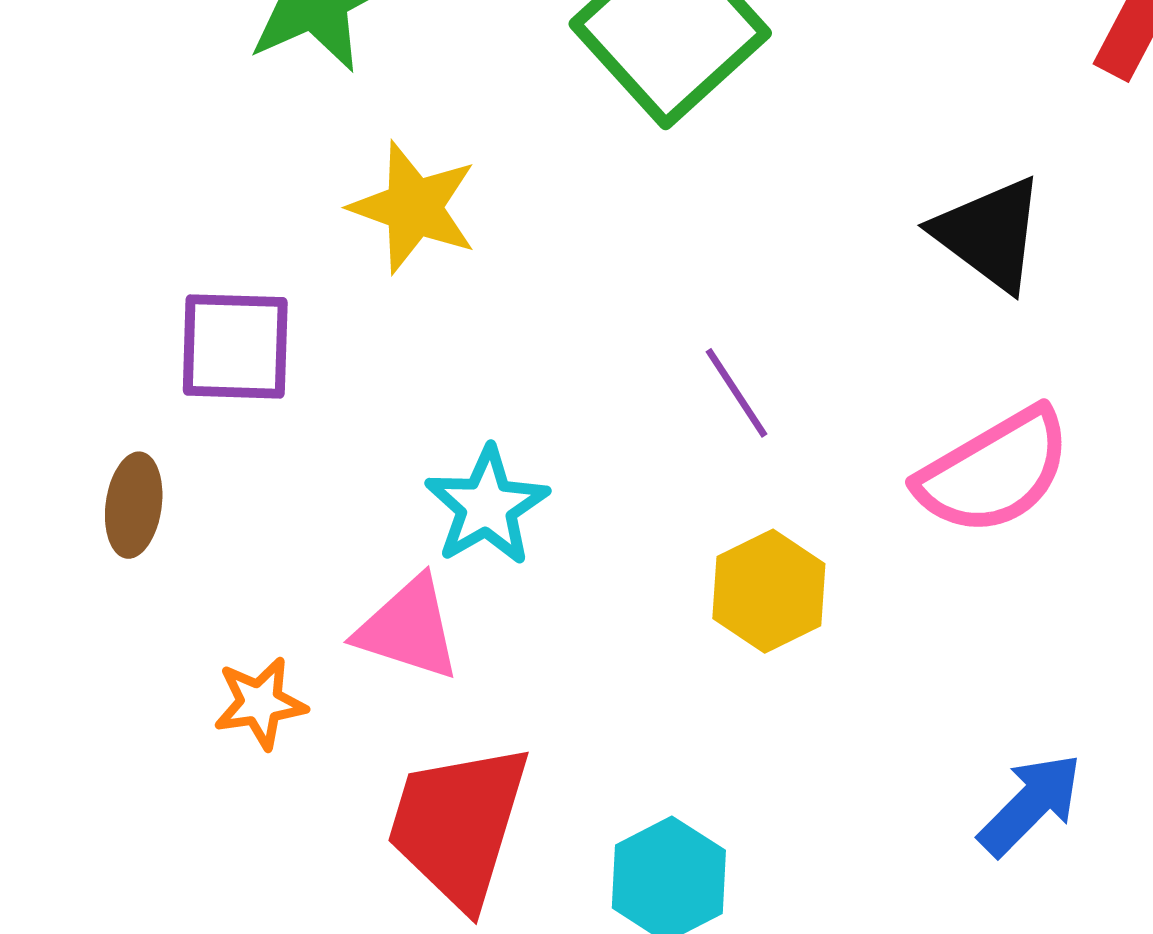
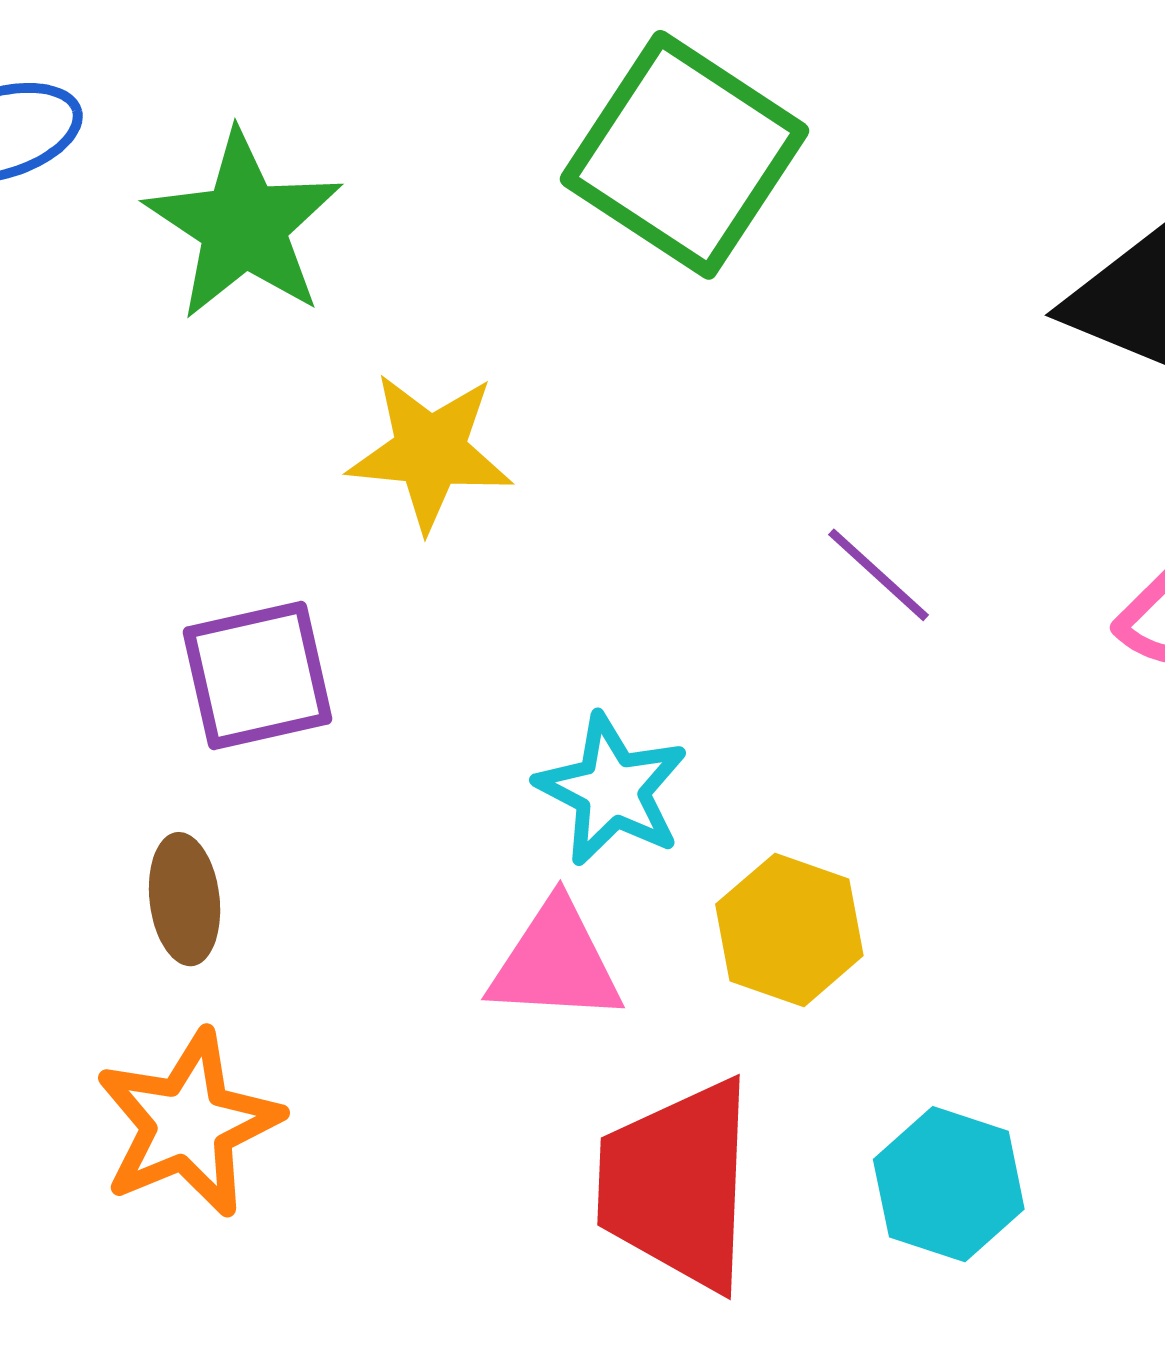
yellow hexagon: (769, 591) -> (789, 930), moved
orange star: (260, 703) -> (188, 1124), moved, size x1.6

